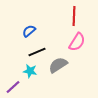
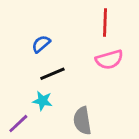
pink semicircle: (77, 42) -> (109, 60), turned 42
gray semicircle: (58, 65) -> (82, 121), moved, turned -66

